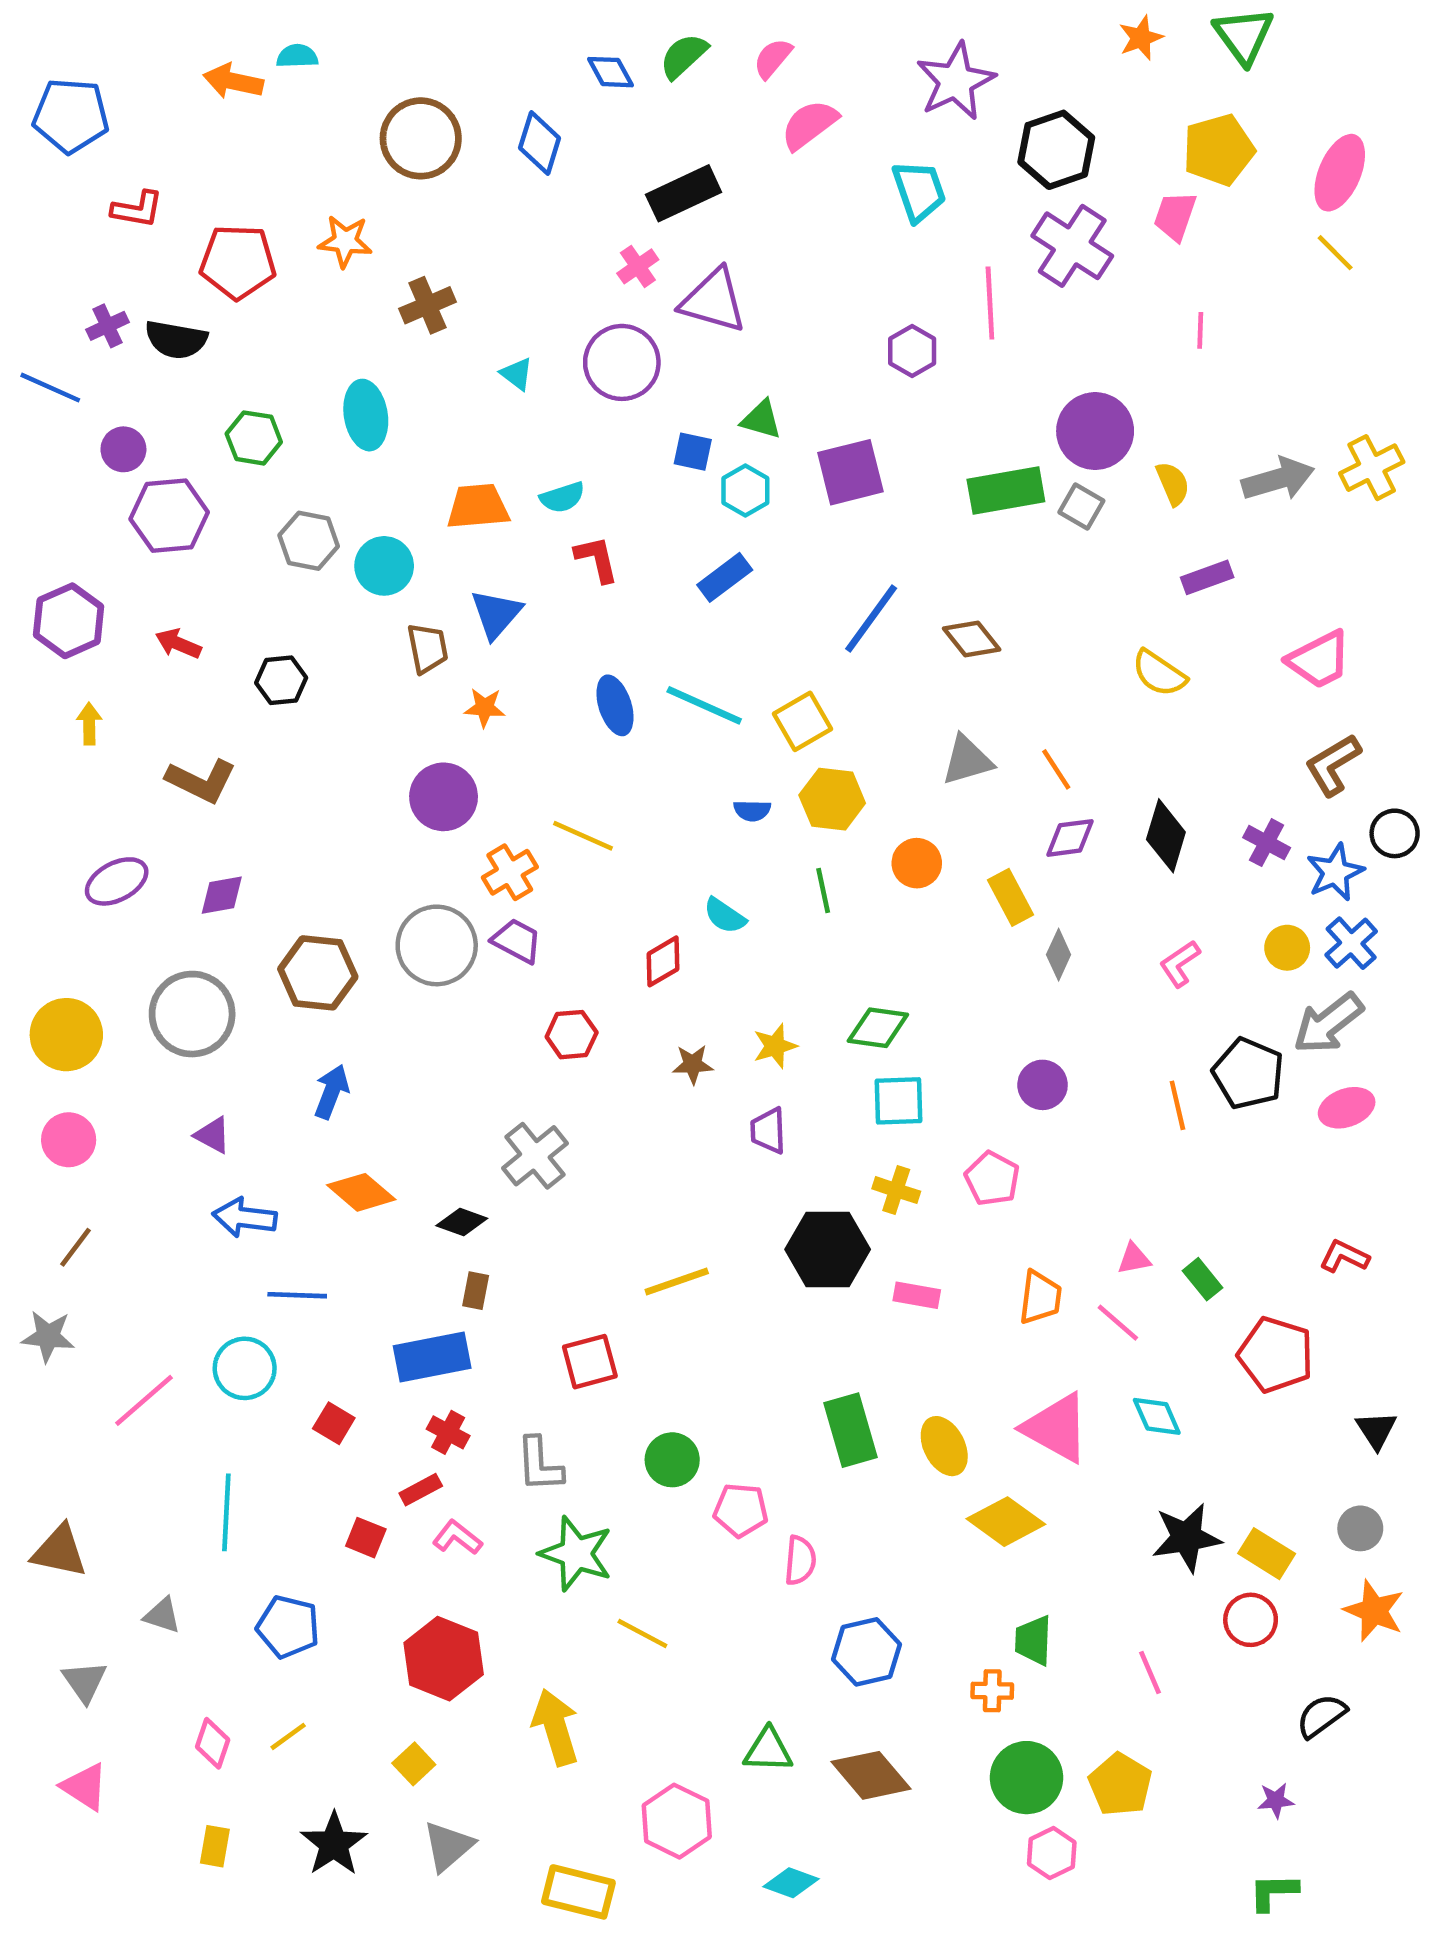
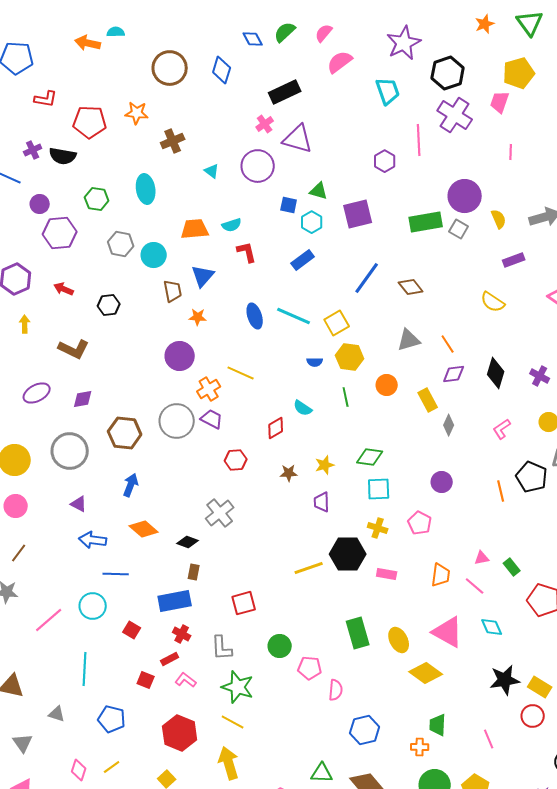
yellow line: (677, 1282) -> (309, 568), moved
yellow line: (642, 1634) -> (233, 722), moved

